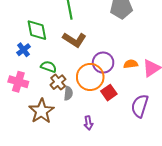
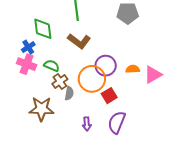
pink cross: (18, 82) -> (27, 64), moved
purple semicircle: (140, 106) -> (117, 122), moved
brown star: (41, 111) -> (41, 109), turned 30

